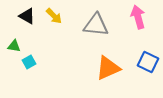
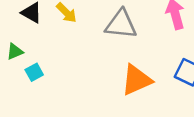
green triangle: (14, 46) -> (15, 52), turned -32

